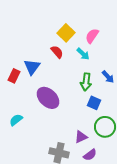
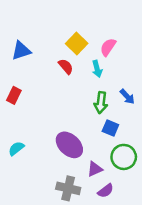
cyan arrow: (83, 54) -> (97, 69), turned 32
blue triangle: (32, 67) -> (21, 51), moved, turned 36
purple ellipse: (48, 98) -> (69, 145), moved

